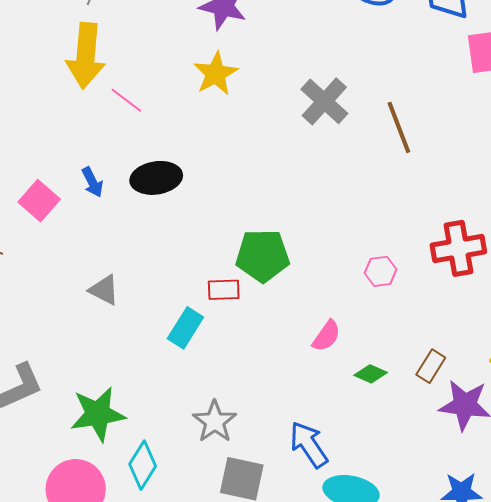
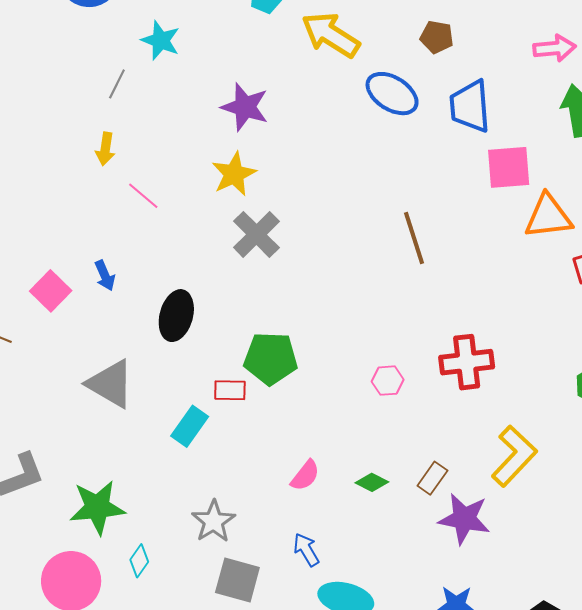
yellow arrow: (86, 56) -> (105, 149), size x0.5
gray cross: (324, 101) -> (256, 234), moved
black ellipse: (156, 178) -> (176, 316), moved, turned -69
gray triangle: (104, 290) -> (110, 384), size x1.6
pink semicircle: (326, 336) -> (305, 476), moved
blue arrow: (309, 445) -> (306, 550), size x0.7
cyan diamond: (143, 465) -> (139, 561), size x0.7

